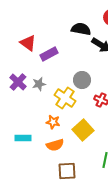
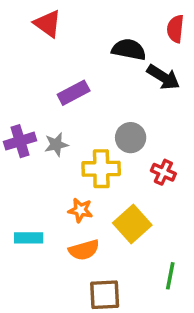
red triangle: (28, 43) -> (48, 24), moved
purple cross: (18, 82) -> (20, 141), turned 30
yellow cross: (65, 98) -> (101, 169), turned -35

